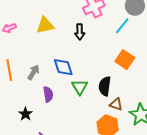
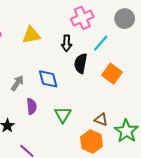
cyan line: (122, 26) -> (101, 43), moved
black semicircle: (105, 86) -> (81, 63), moved
green triangle: (80, 87) -> (63, 115), moved

